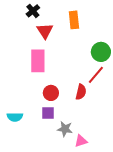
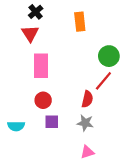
red triangle: (45, 31) -> (30, 33), moved
red circle: (51, 93) -> (43, 100), moved
gray star: (65, 129) -> (85, 123), moved

